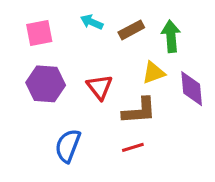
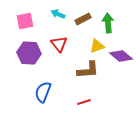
red triangle: (100, 87) -> (59, 44), moved
purple diamond: (192, 89) -> (121, 56), turned -45
red line: (133, 147) -> (84, 102), moved

